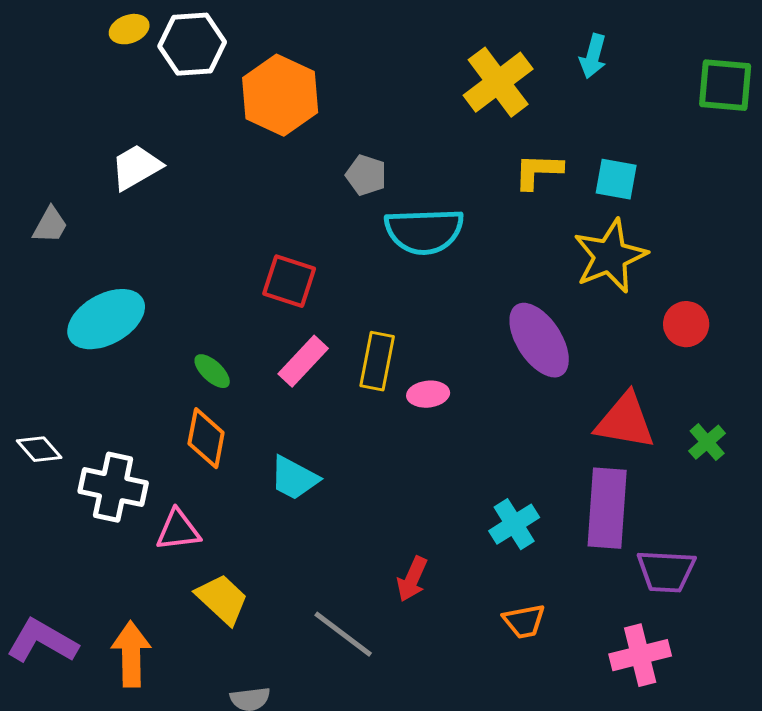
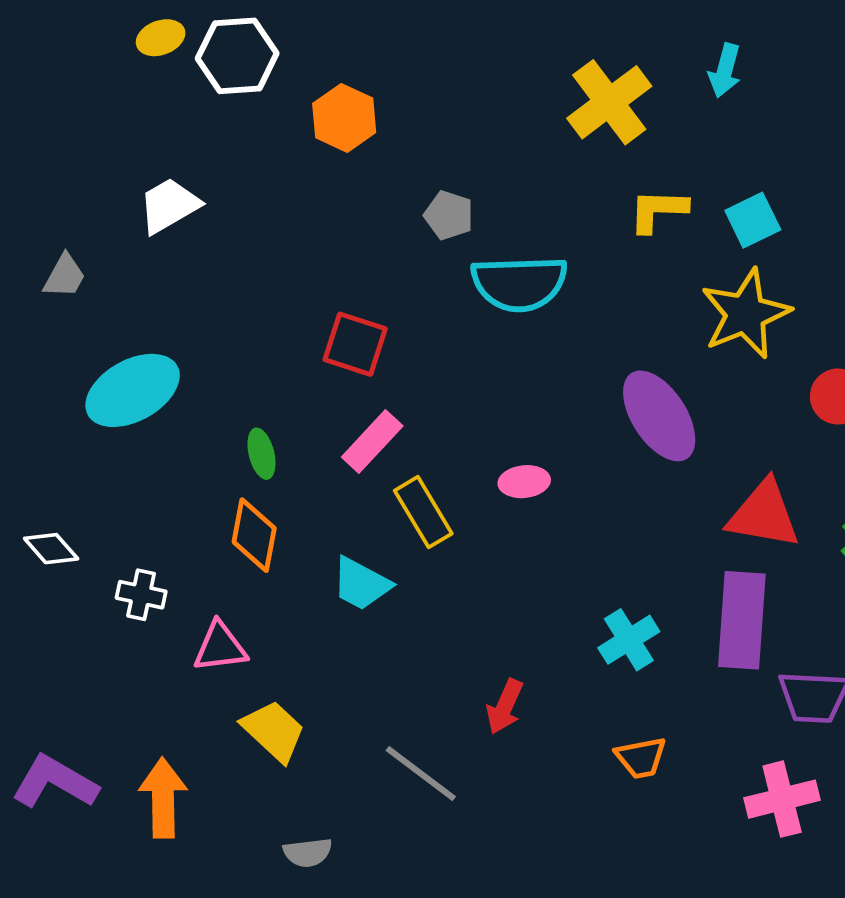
orange hexagon: (280, 95) -> (344, 118), size x0.7
cyan square: (616, 179) -> (753, 220), turned -36
yellow rectangle: (377, 361) -> (423, 512), moved, turned -42
green ellipse: (212, 371) -> (261, 454), turned 33
white cross: (113, 487) -> (141, 595), size x0.6

